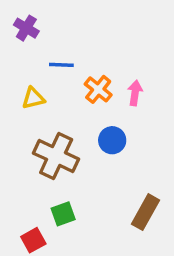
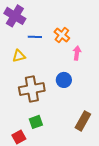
purple cross: (26, 28) -> (15, 16), size x1.5
orange cross: (98, 89) -> (62, 35), moved
brown cross: (56, 156) -> (32, 89), turned -35

